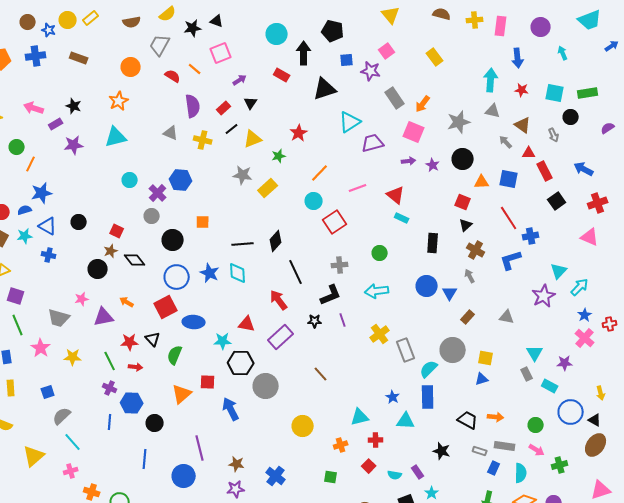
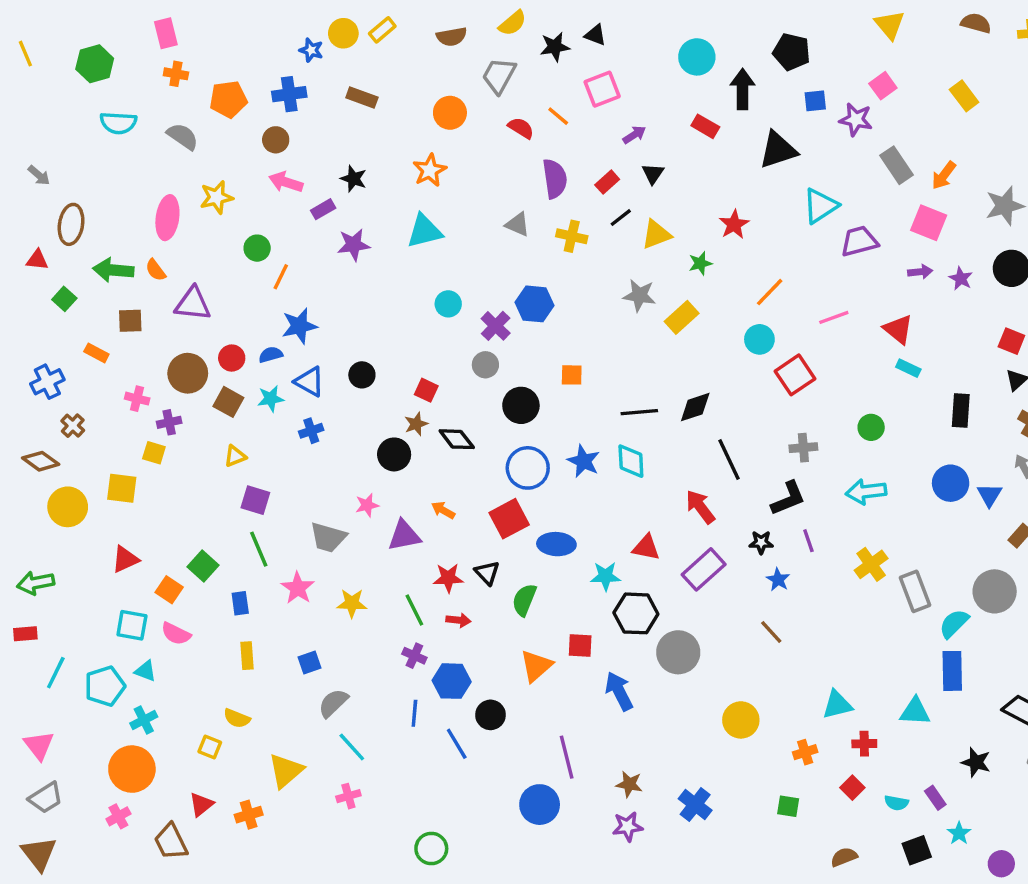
brown circle: (28, 22) -> (276, 140), moved
black diamond: (276, 241) -> (695, 407), turned 30
blue cross: (49, 255) -> (311, 431), turned -32
blue star: (393, 397) -> (778, 580), moved
blue line: (145, 459) -> (457, 744), moved, turned -36
orange cross: (92, 492) -> (249, 815), moved, turned -35

